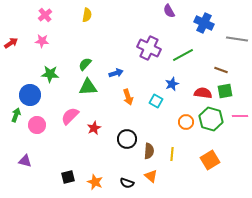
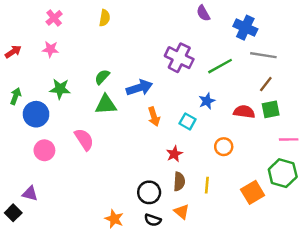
gray line: (237, 39) -> (263, 55), moved
brown line: (221, 70) -> (266, 84), turned -72
blue arrow: (116, 73) -> (139, 88), size x1.5
green arrow: (16, 115) -> (16, 96), moved
pink semicircle: (70, 116) -> (84, 139), turned 102
green hexagon: (211, 119) -> (283, 173), moved
red star: (94, 128) -> (174, 154), moved
black circle: (127, 139) -> (149, 192), moved
black square: (68, 177) -> (13, 213), moved, turned -32

